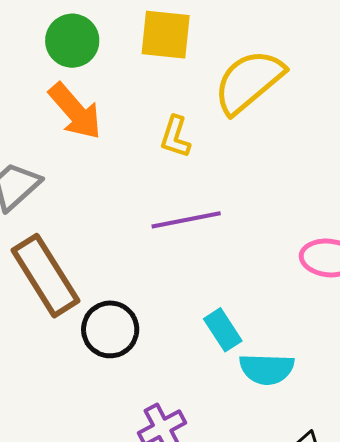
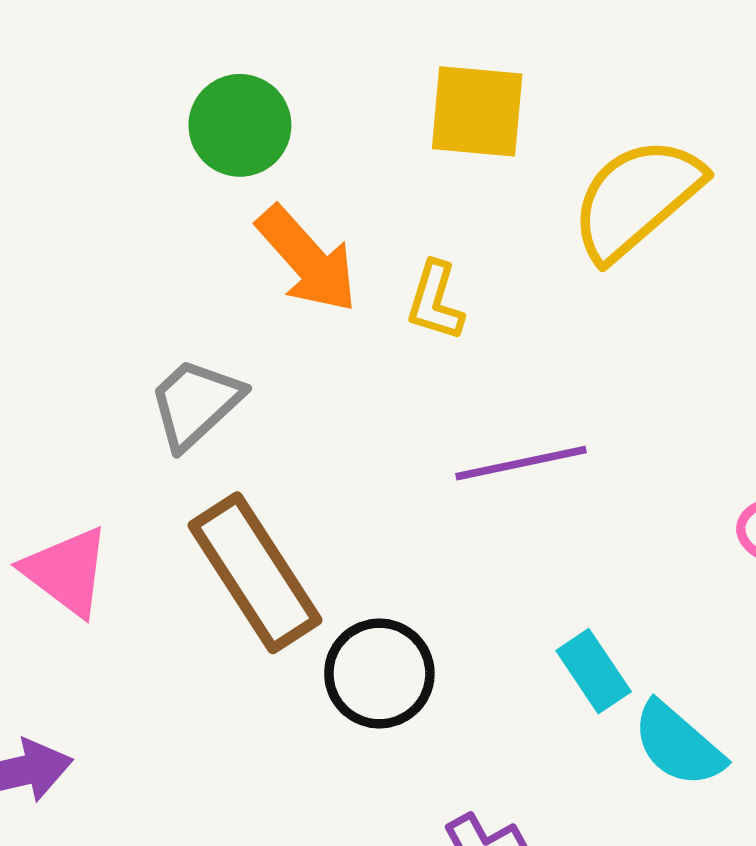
green circle: (72, 41) -> (240, 125), moved
yellow L-shape: (175, 137) -> (435, 301), moved
cyan semicircle: (267, 369) -> (678, 744), turned 40

